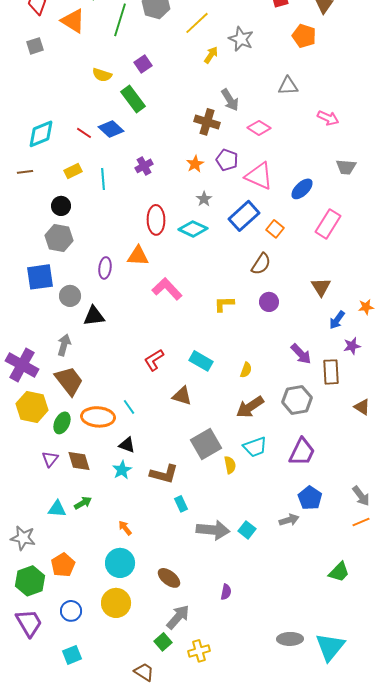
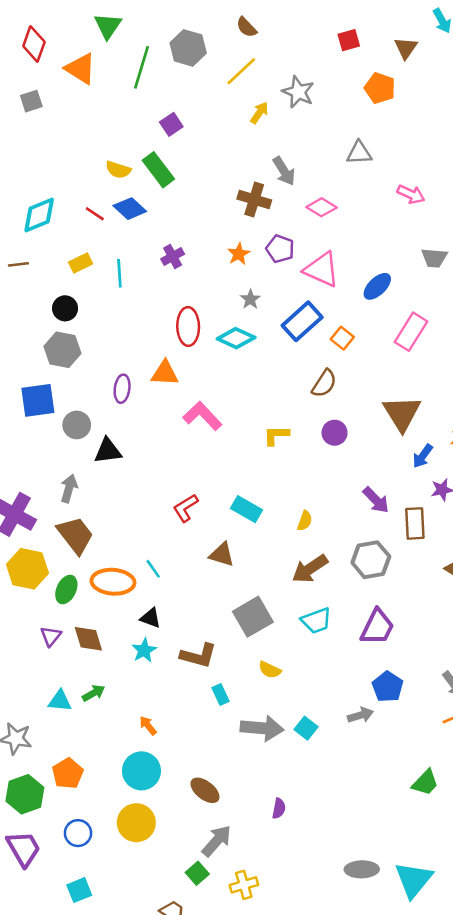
yellow semicircle: (102, 75) -> (118, 170), moved
brown triangle: (321, 287) -> (402, 413), size x1.5
yellow semicircle: (230, 465) -> (270, 670), moved, turned 126

